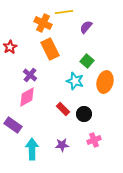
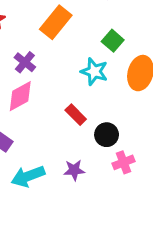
orange rectangle: (50, 49) -> (56, 22), turned 65
black circle: (84, 114) -> (107, 135), moved
cyan arrow: (32, 149) -> (28, 176), turned -110

